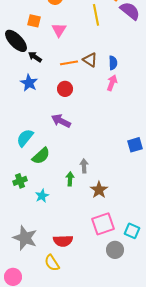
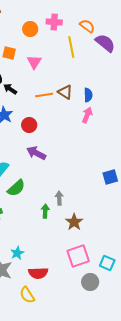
red circle: (65, 89) -> (29, 125), moved
cyan star: (42, 196) -> (17, 253), moved

